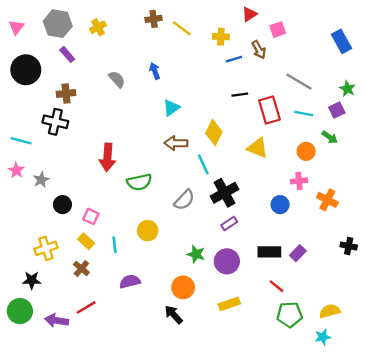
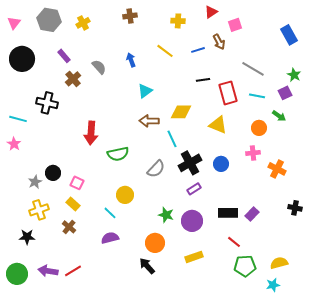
yellow line: (182, 28) -> (165, 51), moved
yellow cross: (221, 37) -> (178, 21), moved
purple rectangle: (67, 54) -> (64, 56), moved
brown cross: (66, 93) -> (73, 79), moved, turned -35
yellow diamond: (214, 132) -> (181, 112), turned 65
gray star: (41, 180) -> (35, 182), moved
blue circle: (280, 205) -> (221, 164), moved
cyan line: (115, 245) -> (110, 213), moved, turned -40
red line: (86, 307) -> (73, 271), moved
green circle: (20, 311) -> (17, 274), moved

